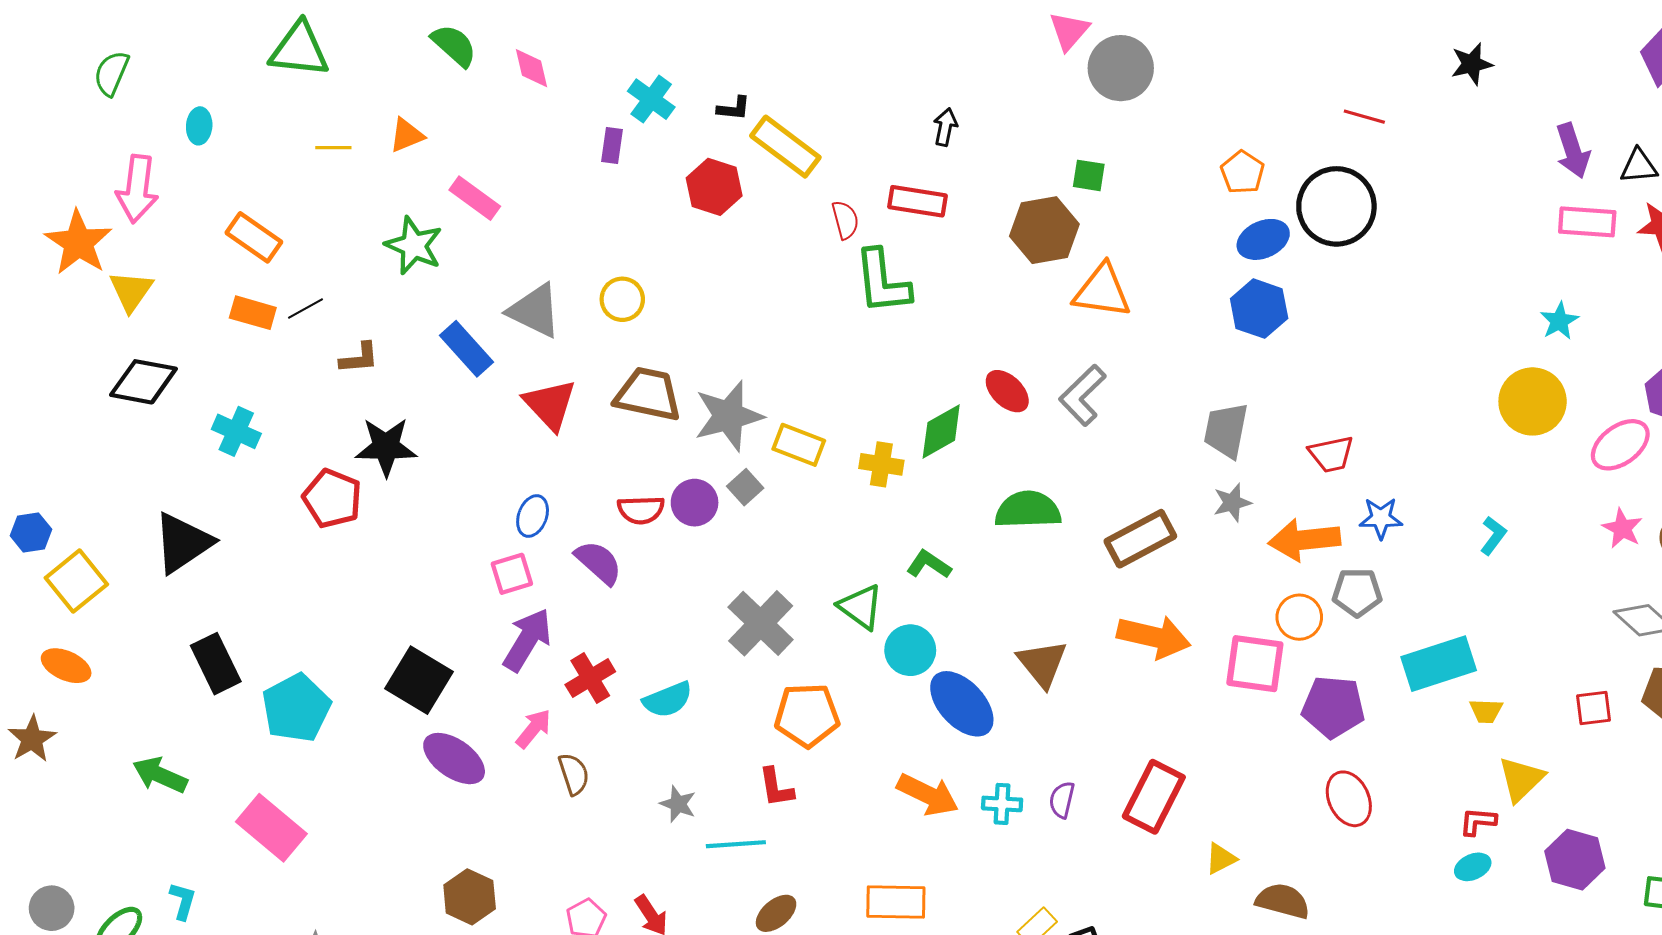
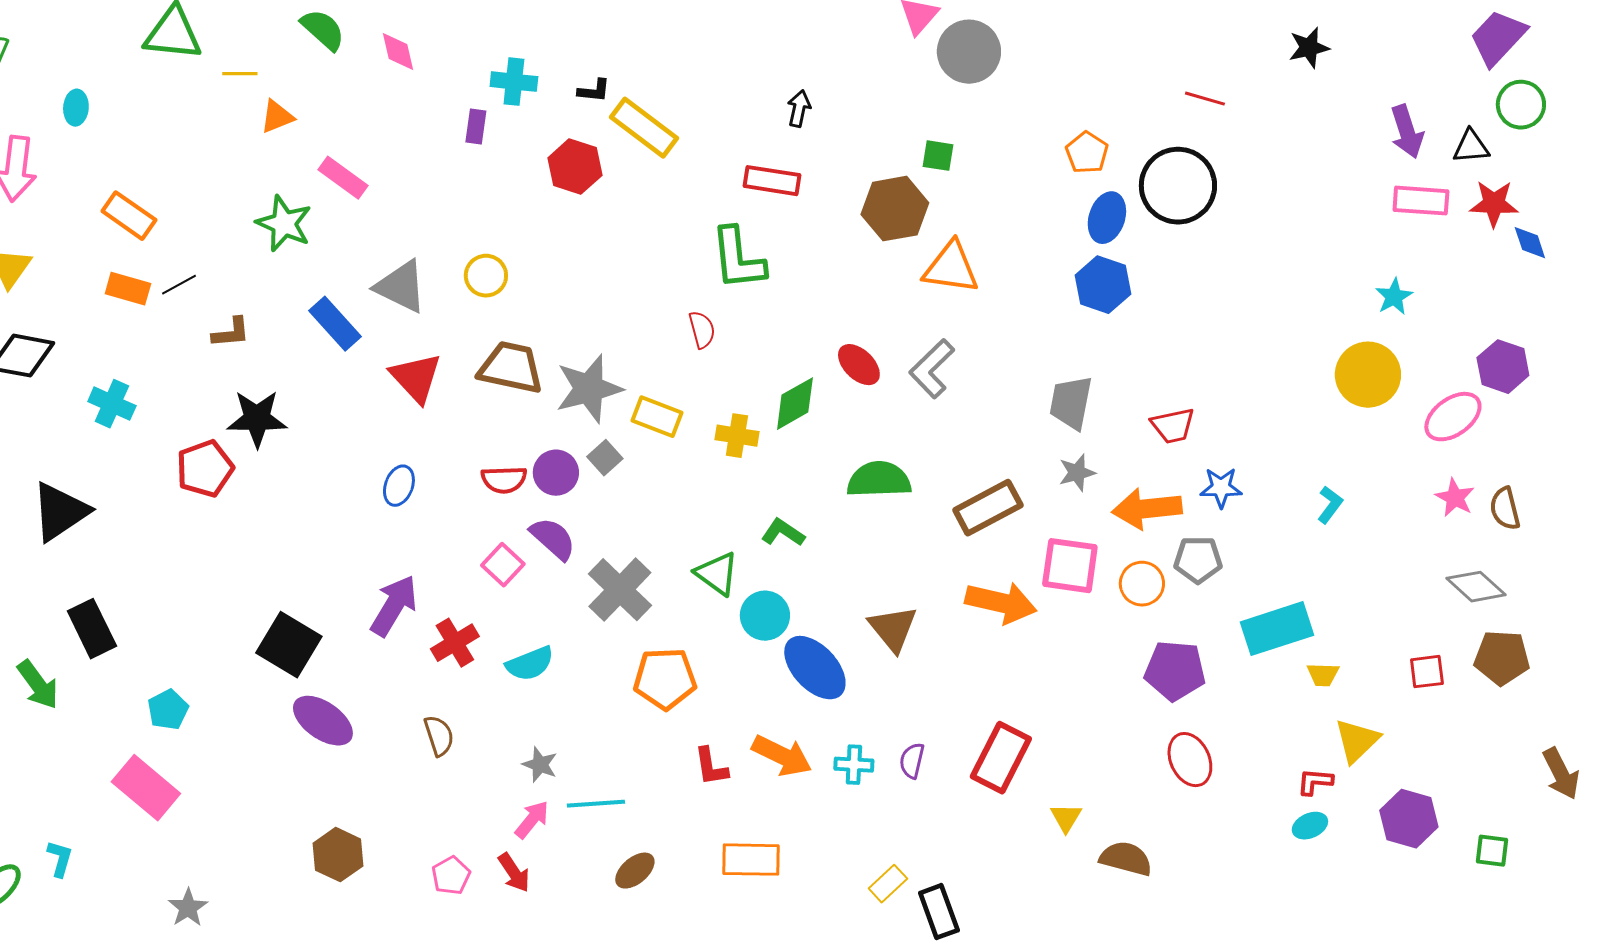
cyan cross: (651, 99) -> (514, 82), turned -30
yellow line: (333, 148) -> (240, 74), moved
red semicircle: (845, 220) -> (702, 330), moved
blue ellipse: (1263, 239) -> (1107, 218), turned -48
red pentagon: (332, 498) -> (205, 469), turned 30
purple semicircle: (599, 562) -> (553, 539), moved
pink square: (512, 574) -> (503, 565), moved, turned -30
pink square: (1255, 664) -> (1070, 566), moved
cyan pentagon: (296, 708) -> (168, 710), moved, size x0.6
pink arrow: (534, 729) -> (532, 820), moved
green arrow: (160, 775) -> (38, 685), moved, turned -150
red L-shape: (776, 787) -> (711, 767), moved
yellow triangle: (1221, 859) -> (1066, 818), turned -32

